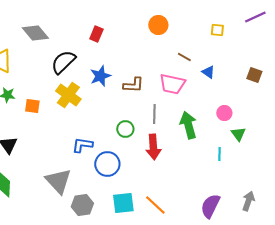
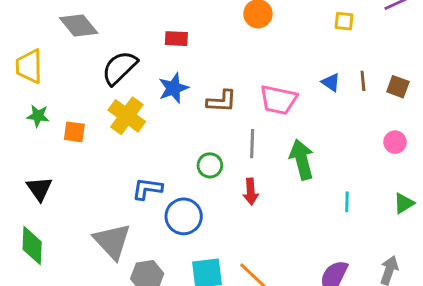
red rectangle: (96, 34) -> (176, 39), moved, turned 70
brown line: (184, 57) -> (363, 81), moved, turned 56
pink circle: (224, 113) -> (395, 142), moved
green triangle: (238, 134) -> (404, 203), moved, turned 35
red arrow: (153, 147) -> (251, 192), size x0.7

